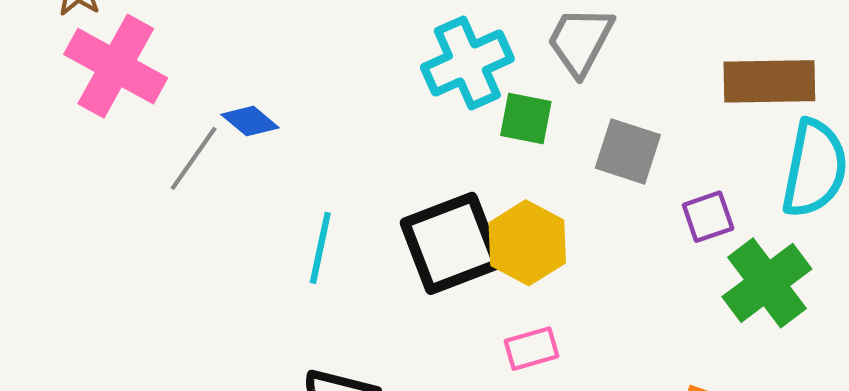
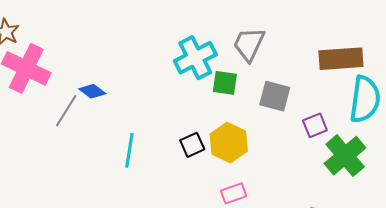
black square: (451, 243) -> (192, 145), size x0.5

